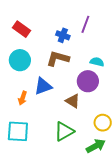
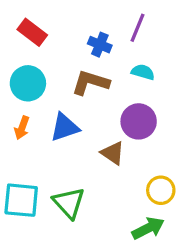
cyan semicircle: (97, 62) -> (143, 72), moved
orange arrow: (23, 98) -> (22, 128), moved
green triangle: (64, 131) -> (69, 203), moved, turned -45

